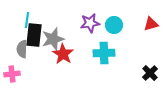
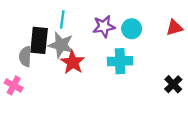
cyan line: (27, 20) -> (62, 19), moved
gray star: (53, 39) -> (61, 45), turned 30
pink cross: (12, 74) -> (14, 85), turned 35

